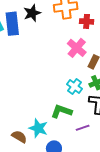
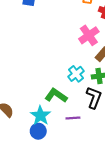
cyan star: (38, 128) -> (40, 116), moved

